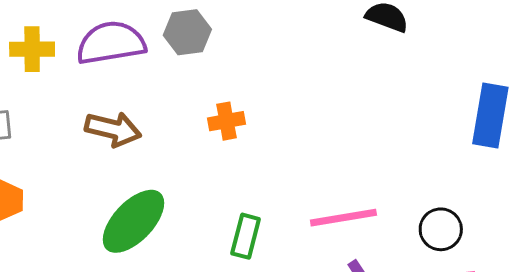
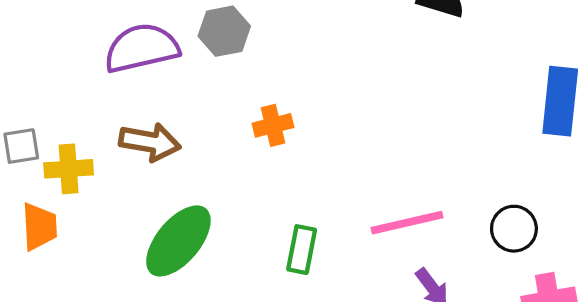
yellow cross: (32, 49) -> (69, 169), moved

